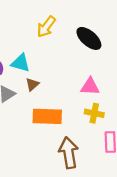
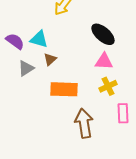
black ellipse: (89, 38) -> (103, 34), moved
yellow cross: (94, 113) -> (108, 86), turned -36

